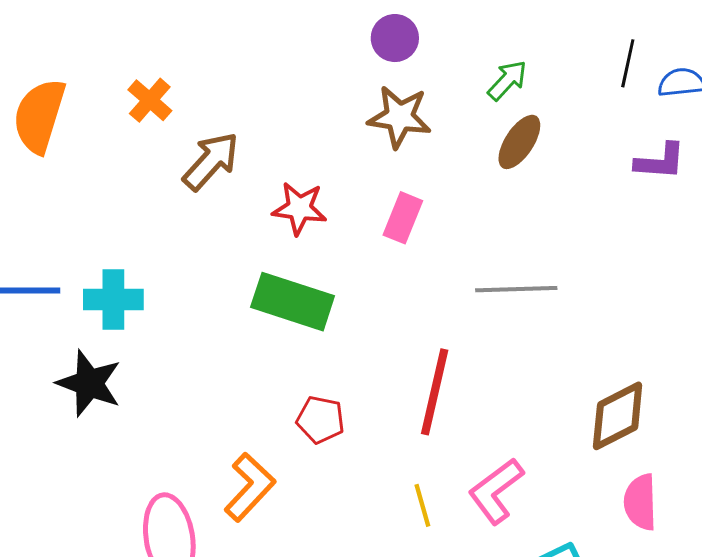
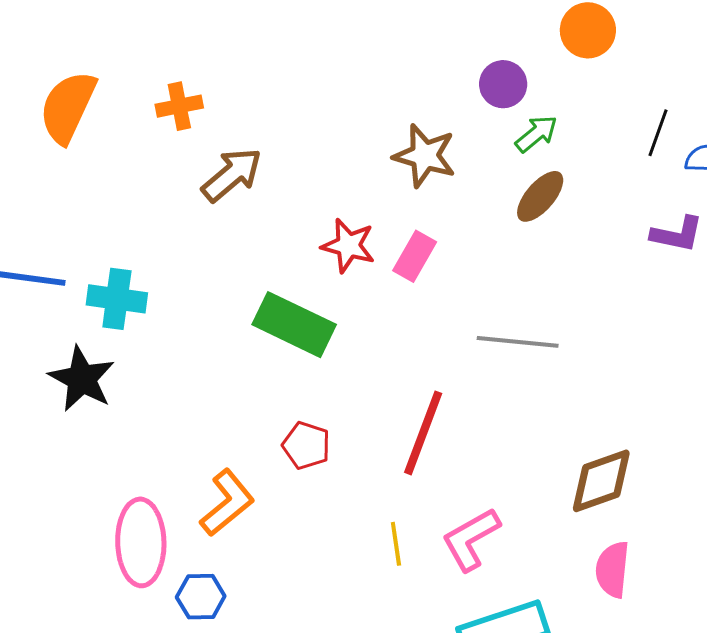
purple circle: (395, 38) -> (503, 84), moved
orange cross: (150, 100) -> (179, 106), turned 30
red star: (299, 208) -> (348, 246), moved

